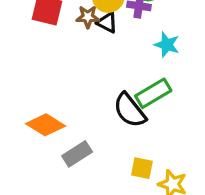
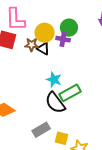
cyan star: (167, 45) -> (54, 80), moved
gray rectangle: (77, 154) -> (41, 130), moved

